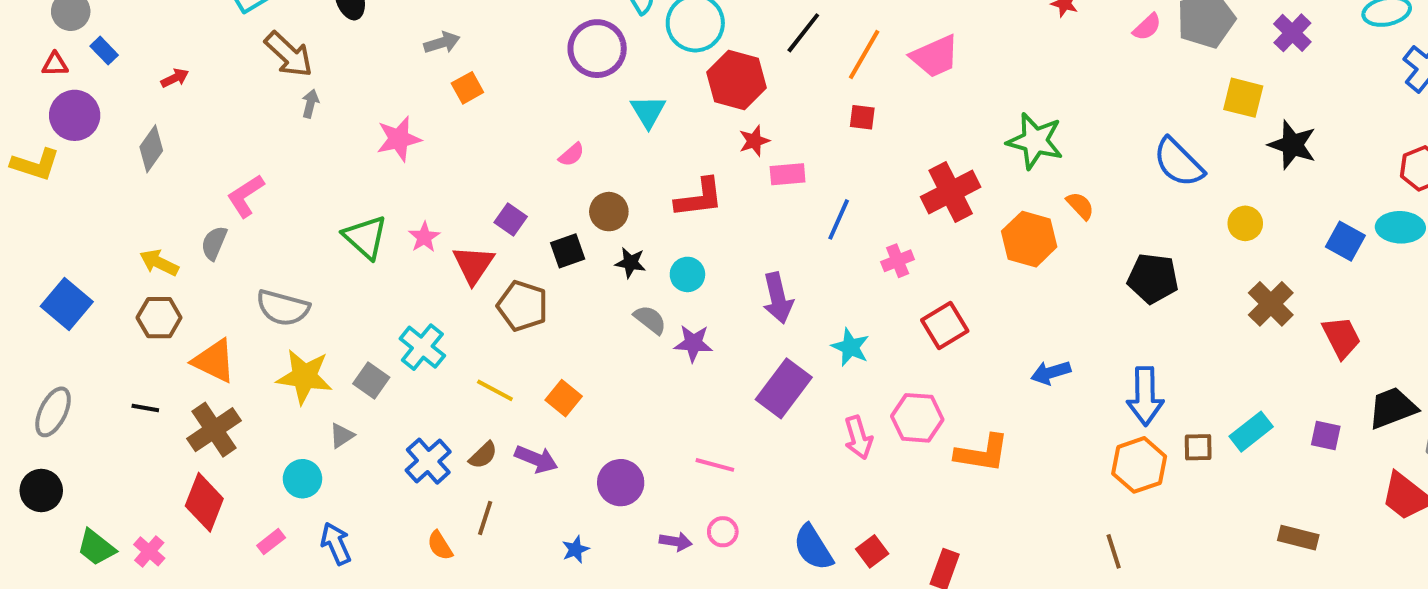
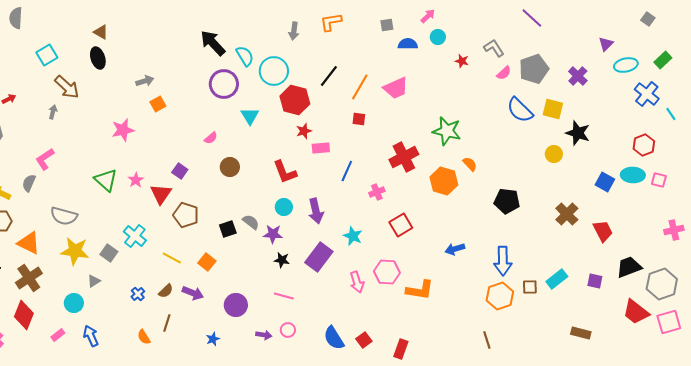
gray arrow: (310, 104) -> (53, 112), moved
blue semicircle: (1178, 162) -> (520, 110), moved
red L-shape: (699, 198) -> (285, 172), moved, turned 76
yellow circle: (1245, 223) -> (554, 154), moved
black square: (568, 251) -> (228, 229), moved
black star: (630, 263) -> (282, 260), moved
cyan circle: (687, 274) -> (284, 207), moved
blue cross: (428, 461) -> (138, 294), size x0.6

